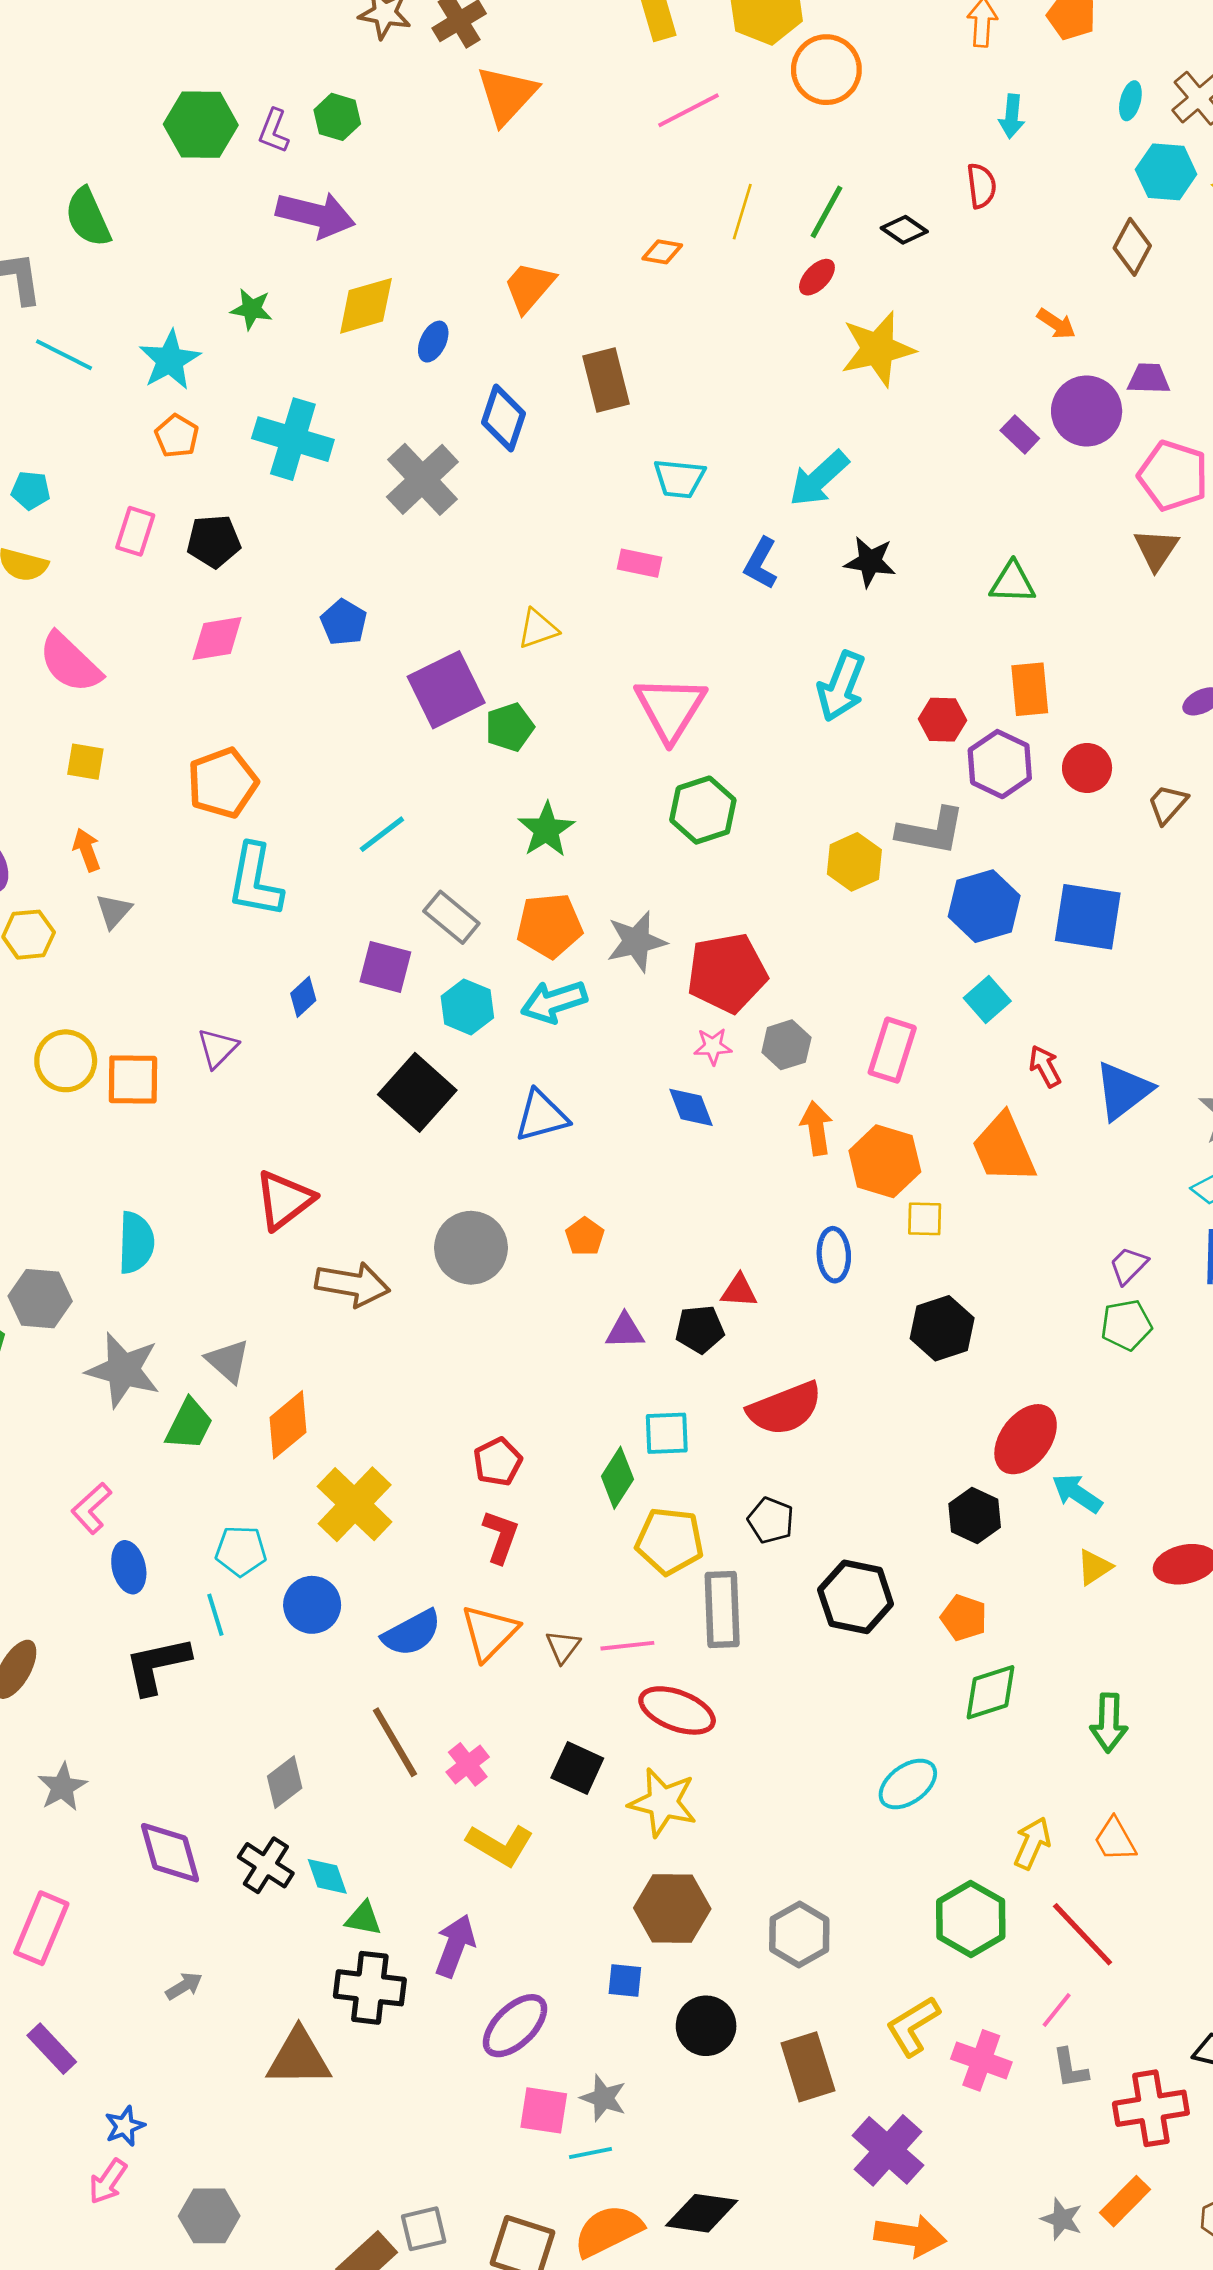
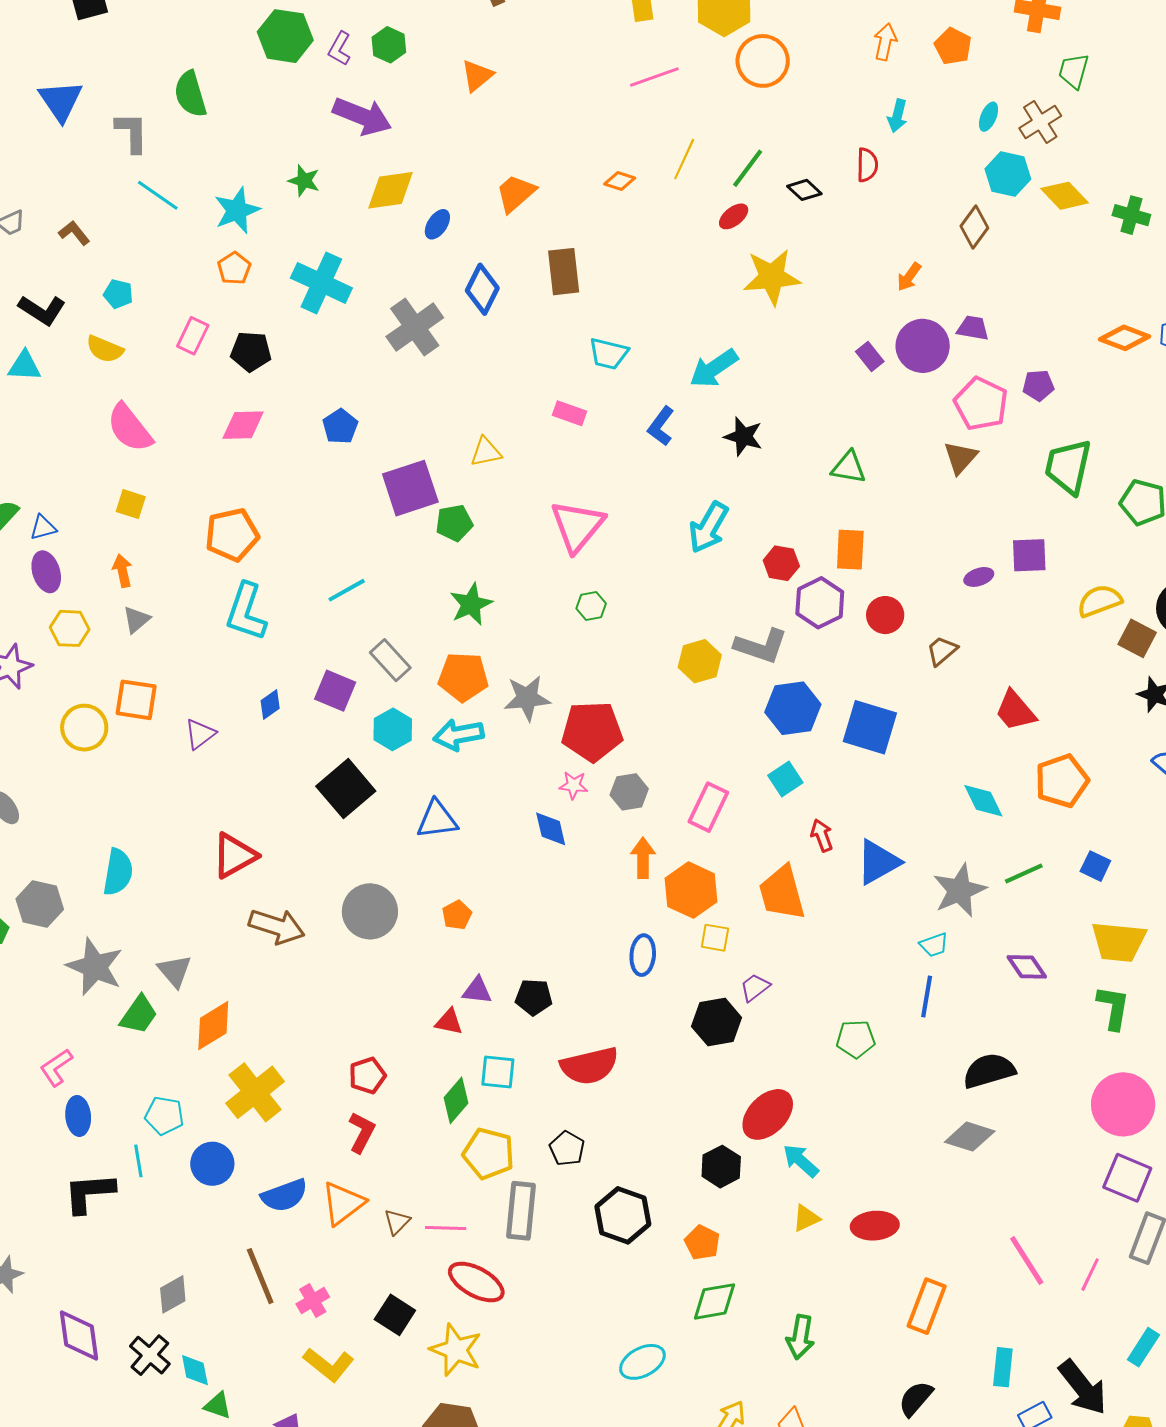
orange triangle: (507, 95) -> (477, 76), moved, size x0.7
orange arrow: (1056, 324) -> (909, 277), turned 84
green hexagon: (703, 810) -> (591, 606), size x0.6
orange square: (133, 1079) -> (136, 700), moved
purple trapezoid: (1128, 1265) -> (755, 987), moved
red triangle: (739, 1291) -> (449, 1022), moved

